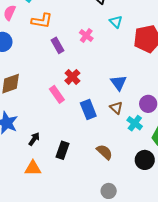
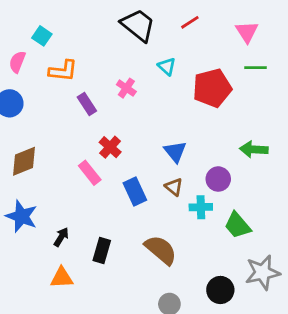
cyan cross: (135, 123) -> (201, 207), turned -35
brown semicircle: (105, 152) -> (161, 250), size x1.4
black circle: (145, 160) -> (220, 290), moved

